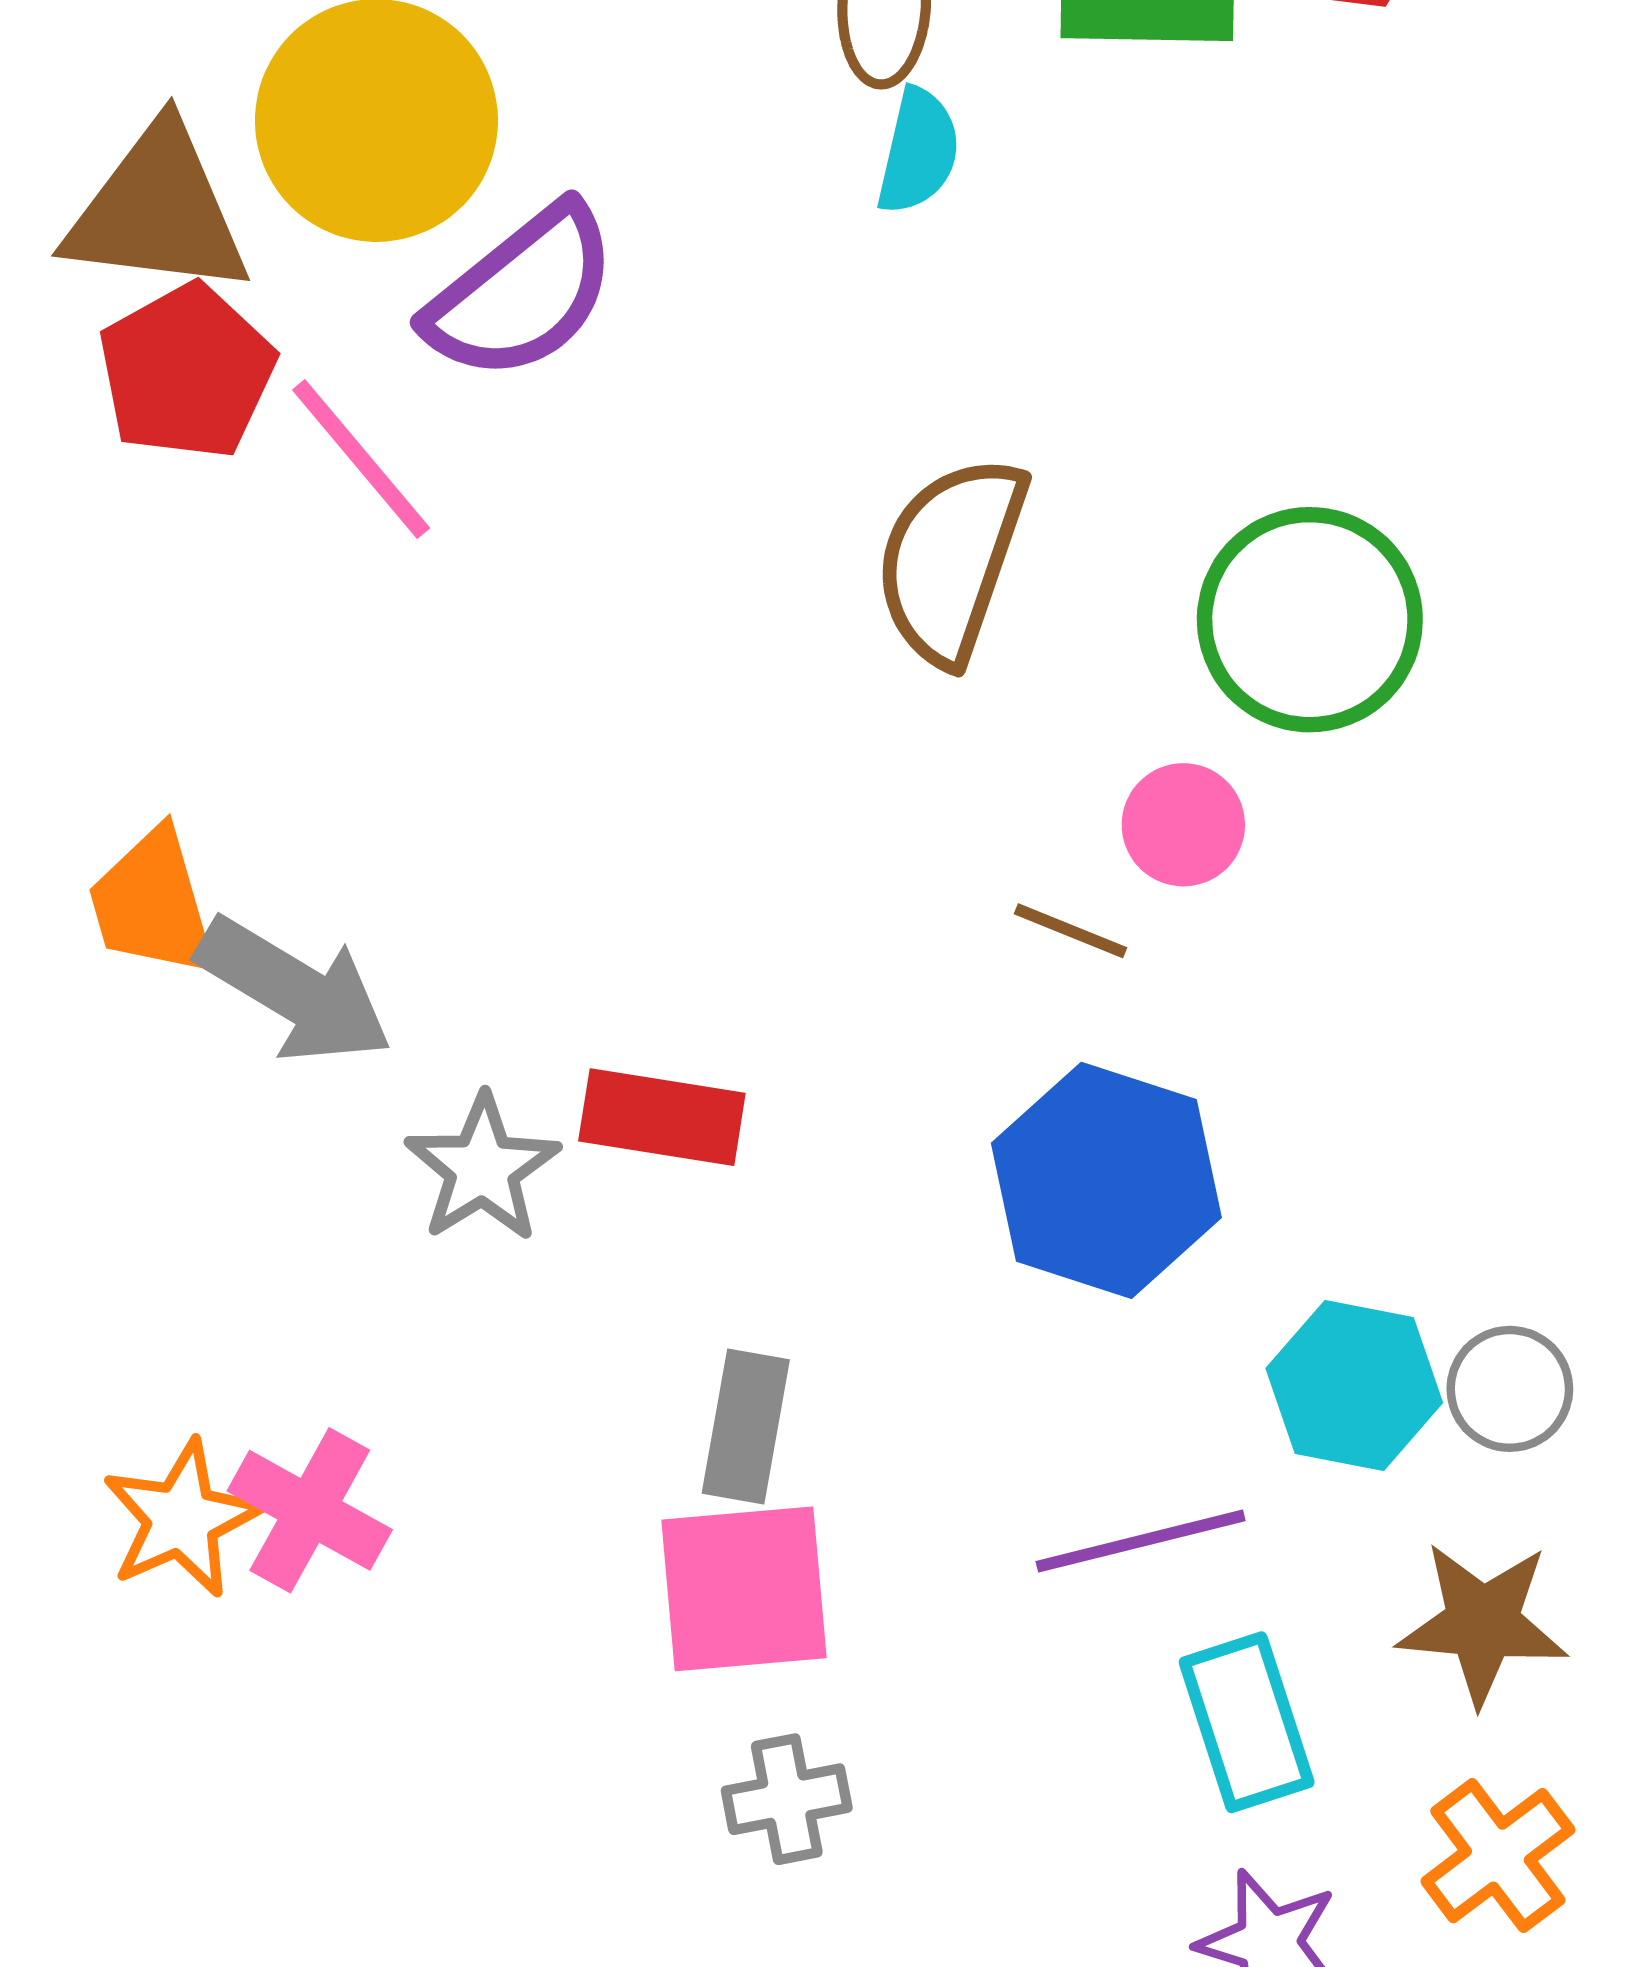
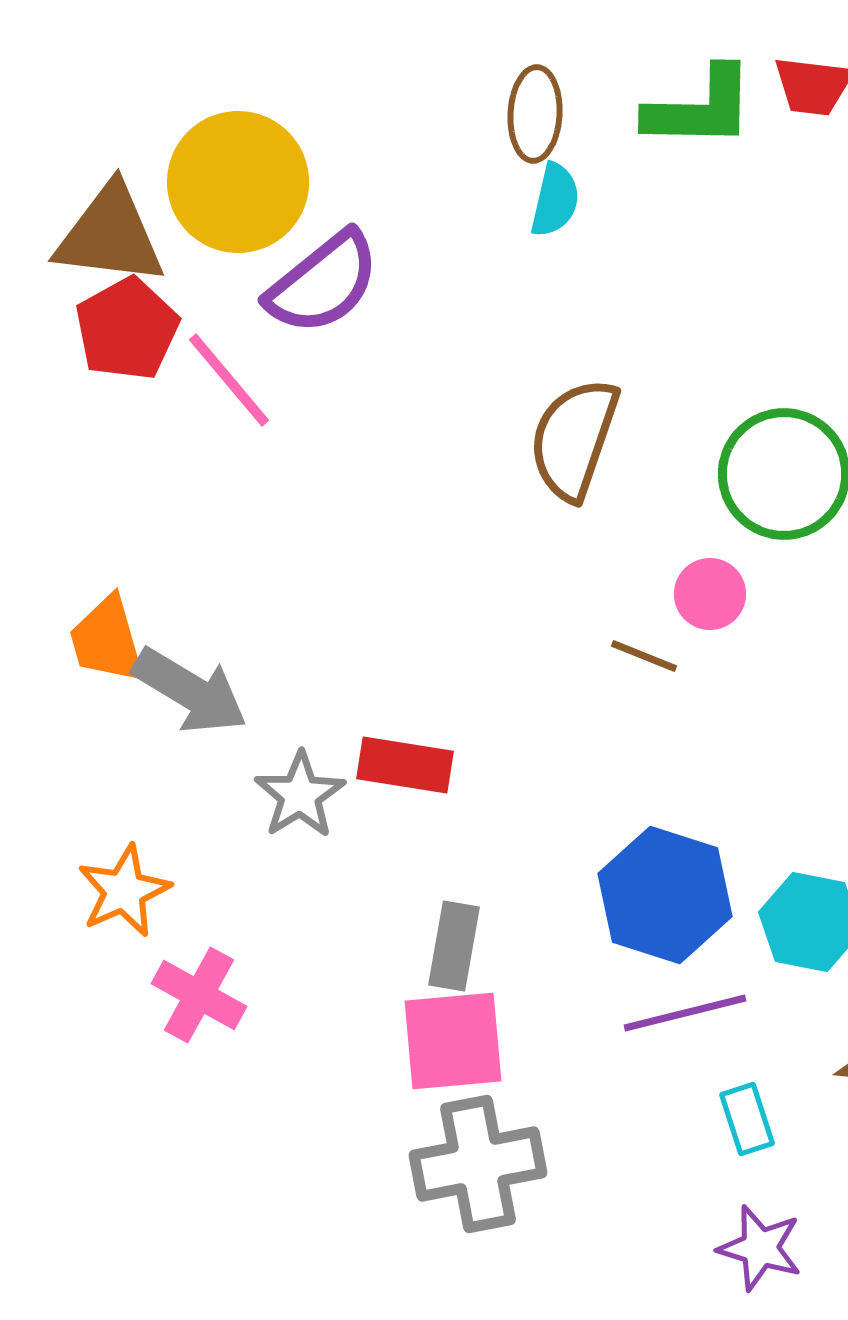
blue hexagon: (1106, 1180) -> (665, 895), moved
orange star: (182, 1519) -> (124, 891), moved
cyan rectangle: (1247, 1722) -> (747, 1119), size x0.7
gray cross: (787, 1799) -> (478, 1164), size x1.8

